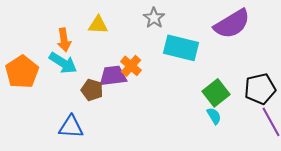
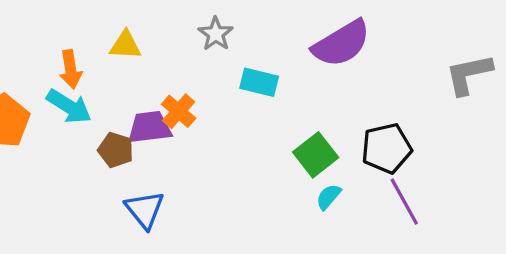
cyan rectangle: (181, 48) -> (259, 82), size x0.7
cyan semicircle: (214, 116) -> (329, 197), moved, turned -108
blue triangle: (71, 127) -> (145, 210), moved, turned 48

